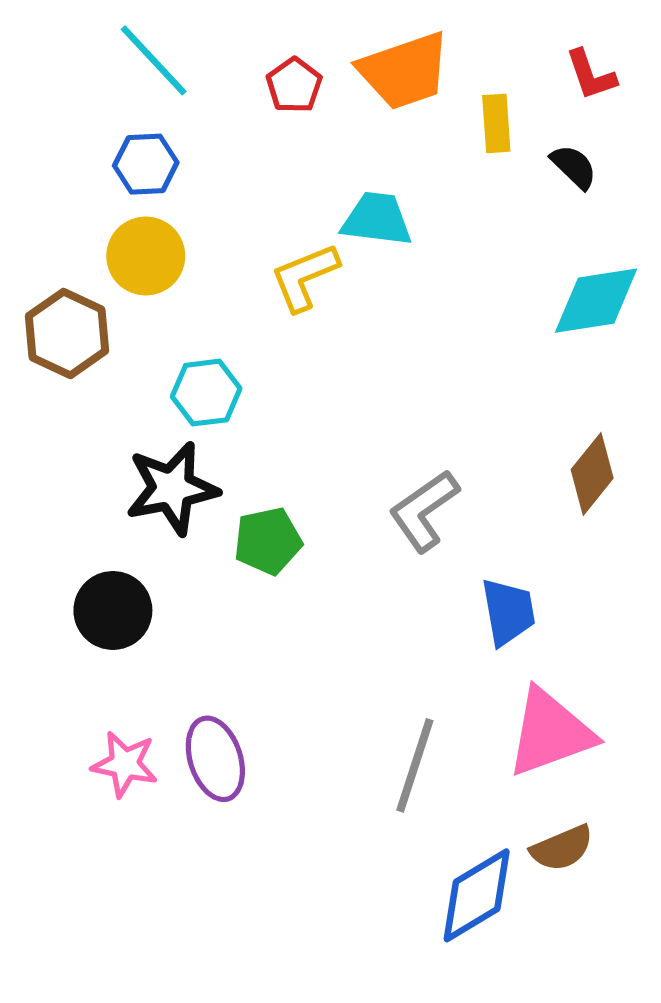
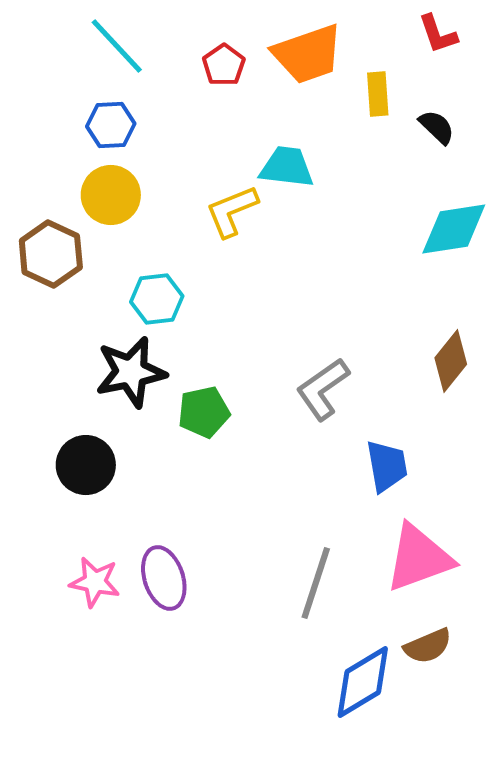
red L-shape: (591, 75) -> (438, 34), moved

